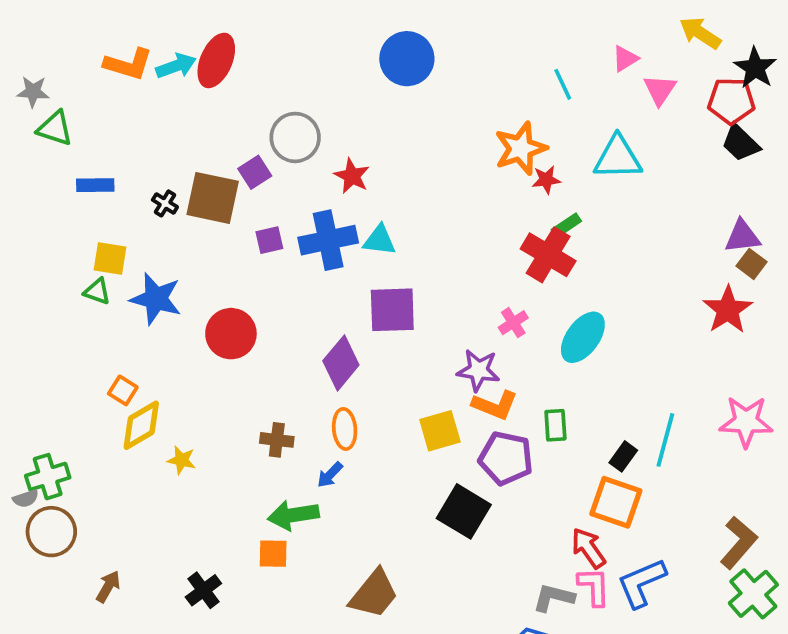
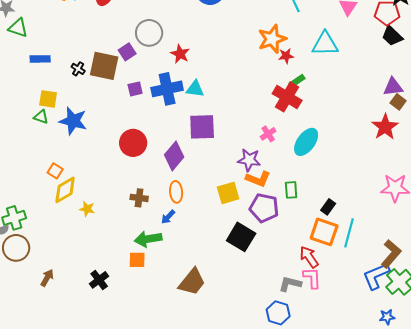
red circle: (231, 334) -> (133, 143), moved
cyan line: (665, 440) -> (349, 233), moved
blue L-shape: (642, 583) -> (376, 276), moved

